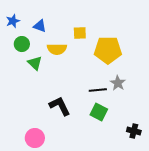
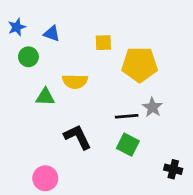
yellow semicircle: (57, 49) -> (75, 81), moved
green triangle: (35, 63) -> (45, 97), moved, turned -42

